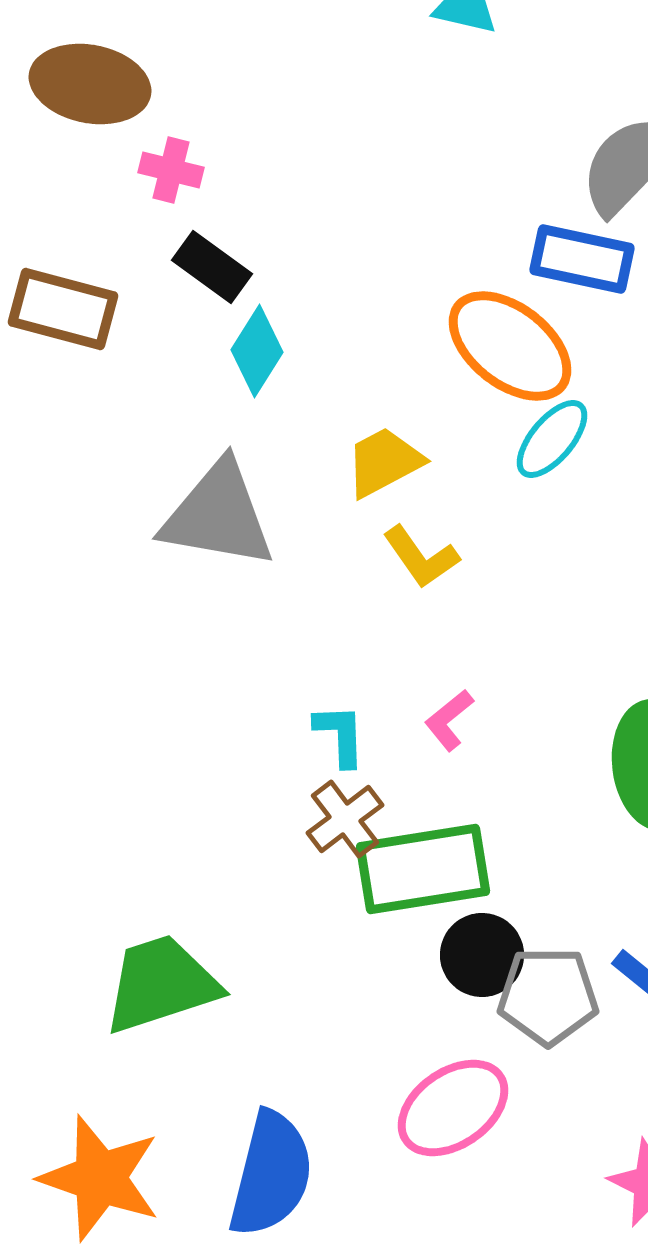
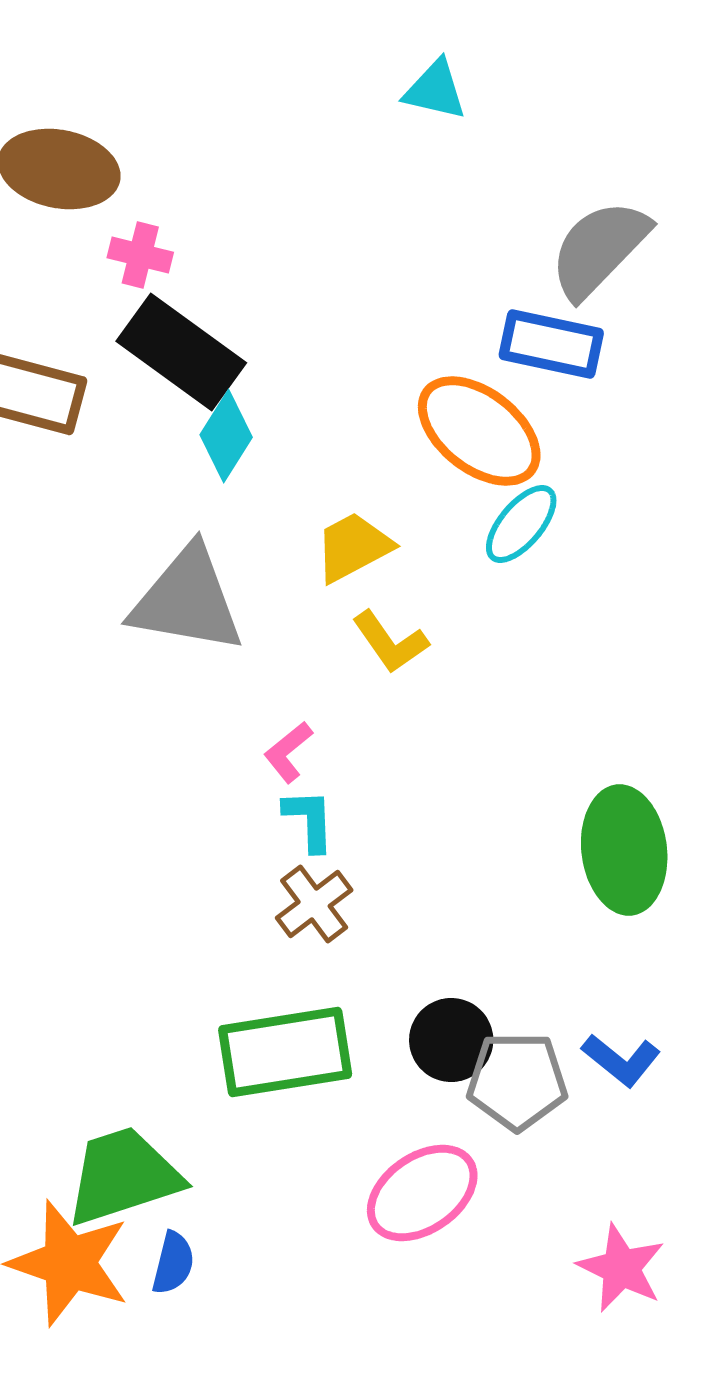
black rectangle: (212, 267) -> (181, 352), size x1.6
pink L-shape: (449, 720) -> (288, 752), moved
green rectangle: (423, 869) -> (285, 1052), moved
green trapezoid: (161, 984) -> (123, 1176), moved
blue semicircle: (271, 1174) -> (173, 1263), moved, size x0.5

